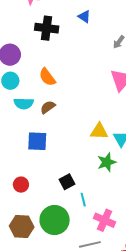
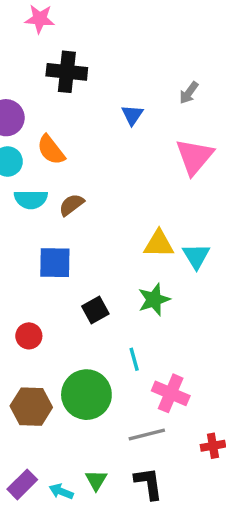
blue triangle: (84, 17) -> (132, 115), moved, turned 32
orange semicircle: (47, 77) -> (51, 150), moved
green star: (107, 162) -> (154, 300), moved
black square: (67, 182) -> (95, 310), moved

